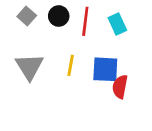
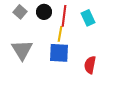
yellow line: (71, 65) -> (60, 34), moved
blue square: (105, 69) -> (59, 53), moved

